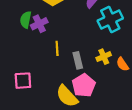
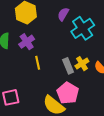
purple cross: (39, 24) -> (27, 42), moved
gray rectangle: (78, 60) -> (68, 66), moved

